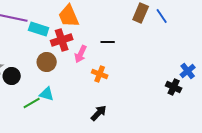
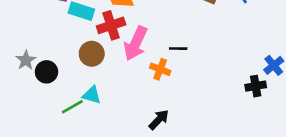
black line: (108, 42) -> (178, 49), moved
pink arrow: (81, 54) -> (136, 43), size x1.5
black cross: (174, 87) -> (256, 86), turned -35

